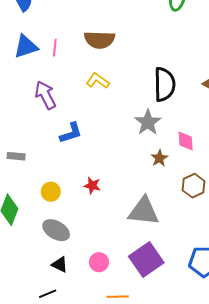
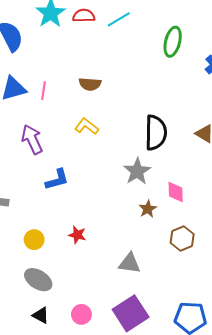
brown semicircle: (99, 40) -> (90, 84), size x0.7
gray triangle: (144, 211) -> (130, 263), size x0.7

